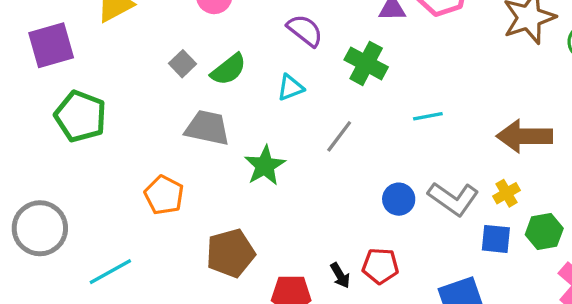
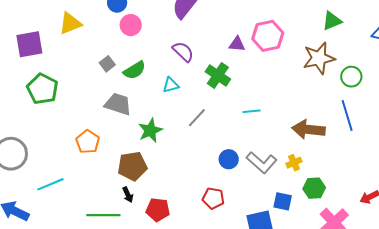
blue square: (496, 239) -> (283, 201), moved
brown pentagon: (230, 253) -> (132, 166), moved
black arrow: (340, 275) -> (128, 195), moved

